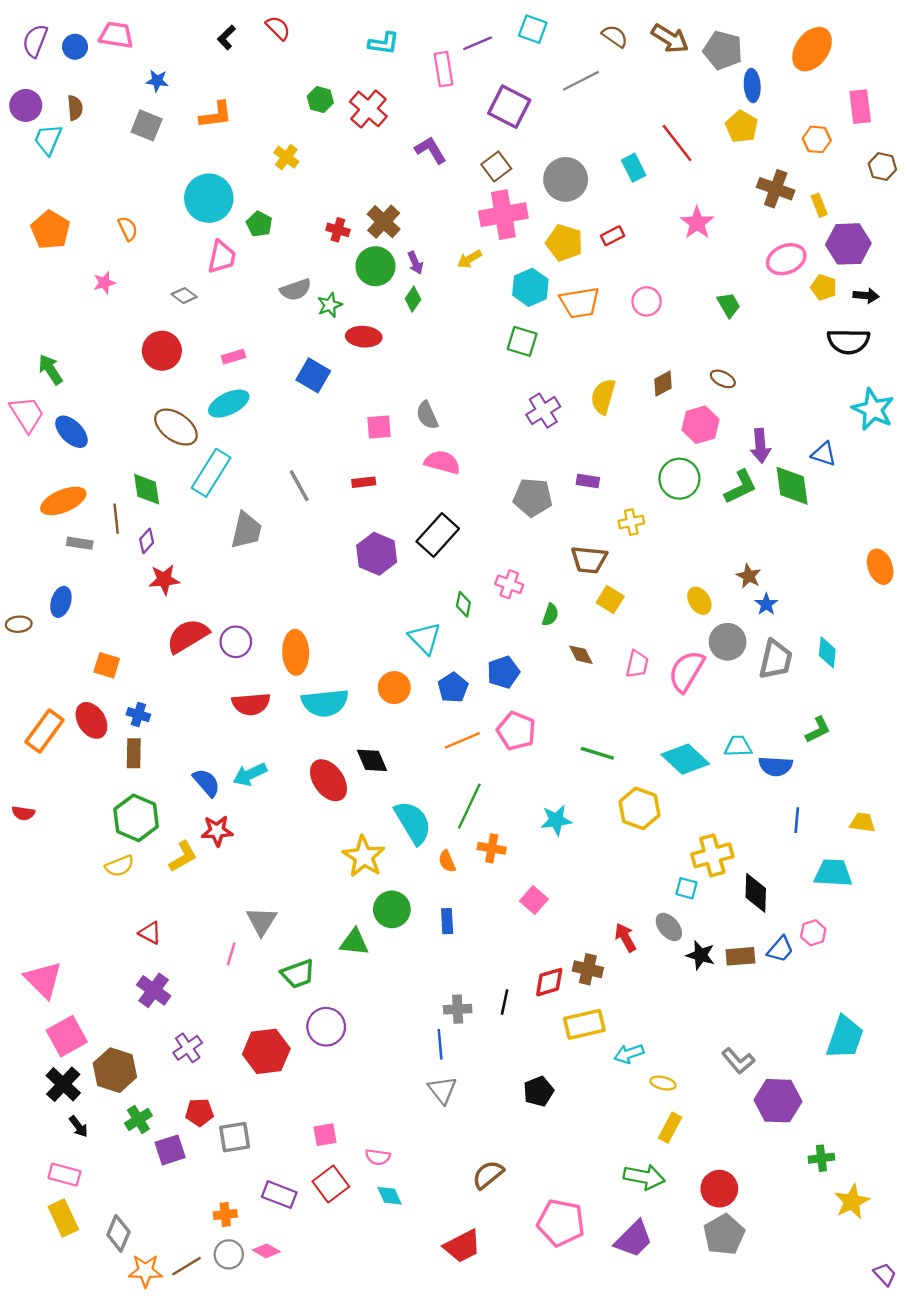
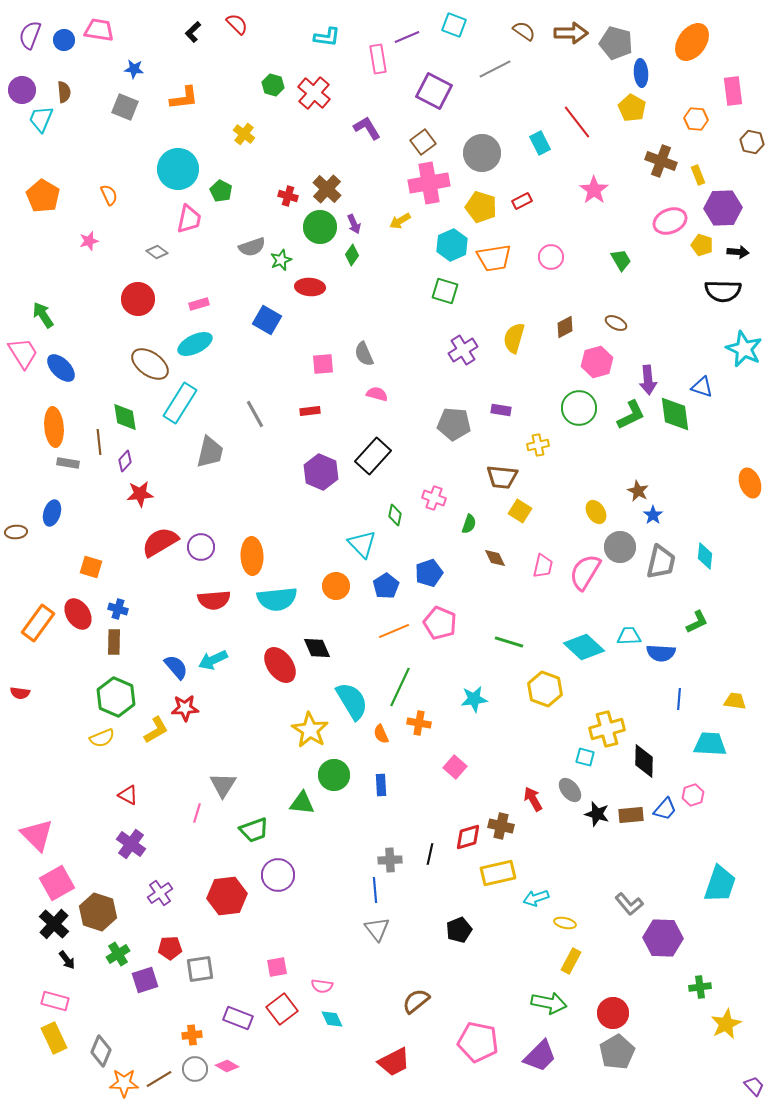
brown arrow: (670, 39) -> (571, 33), turned -32
pink semicircle: (442, 462) -> (377, 394), size x0.7
orange ellipse: (63, 501) -> (54, 427), turned -72

